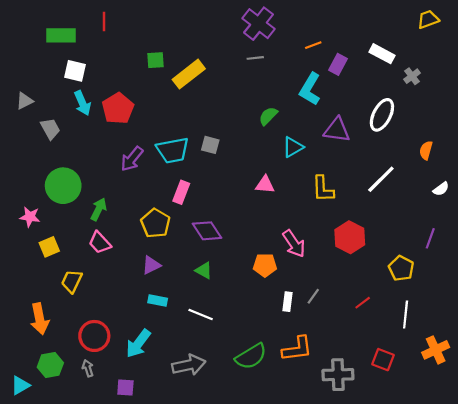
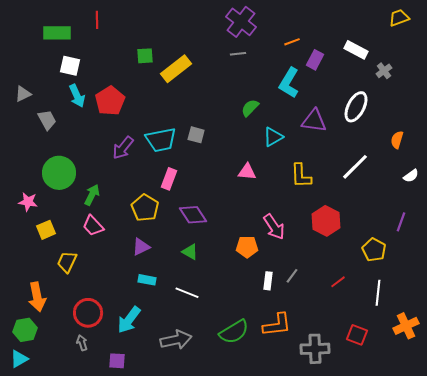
green hexagon: (50, 365) -> (25, 330), moved

